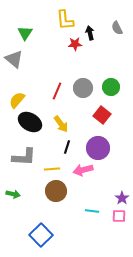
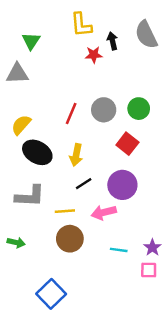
gray semicircle: (117, 28) -> (146, 35), size x1.6
gray triangle: (14, 59) -> (17, 74), turned -42
yellow arrow: (61, 124) -> (76, 155), turned 48
black line: (67, 147) -> (84, 184), turned 40
cyan line: (92, 211) -> (119, 250), moved

